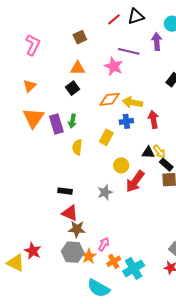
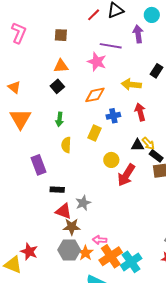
brown square: (80, 37) -> (61, 35), turned 32
pink L-shape: (33, 45) -> (19, 33), moved
orange triangle: (30, 86) -> (14, 87), turned -32
yellow arrow: (132, 102) -> (131, 84), moved
purple rectangle: (56, 124) -> (38, 165), moved
gray star: (105, 192) -> (83, 203), moved
pink arrow: (104, 244) -> (100, 240), turned -112
orange cross: (114, 261) -> (111, 256), size x1.6

